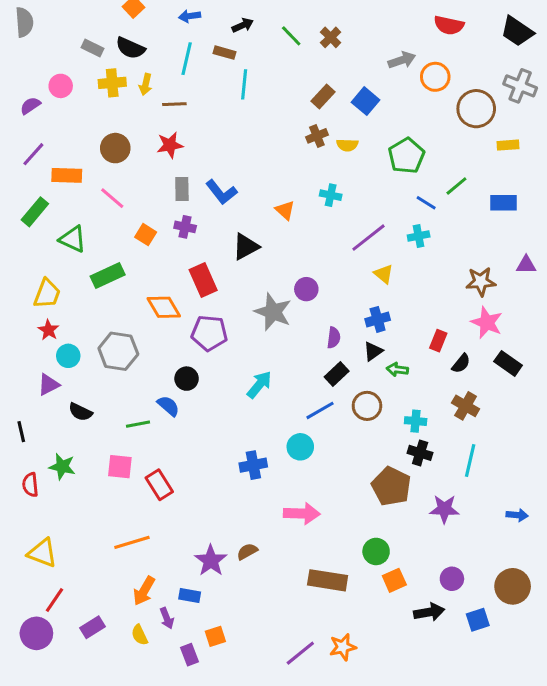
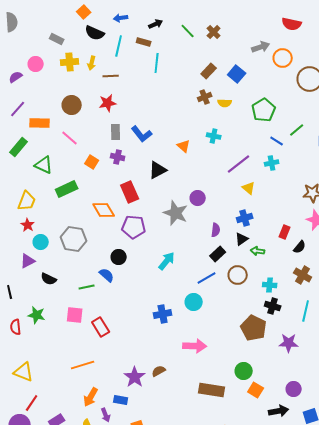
black semicircle: (130, 48) -> (95, 33), moved
orange square: (394, 580) -> (256, 390), turned -35

